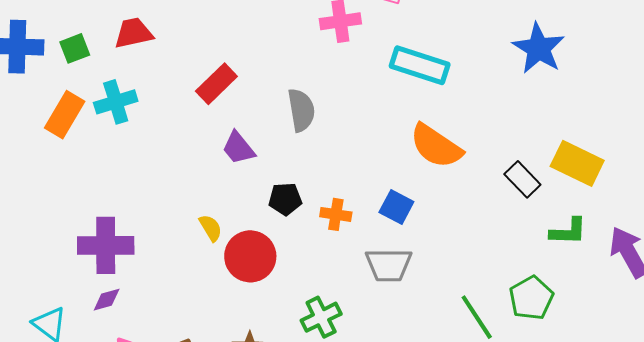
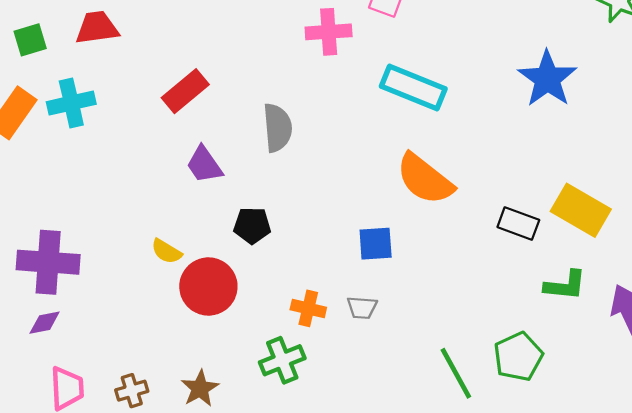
black rectangle: (522, 179) -> (518, 223), turned -30
blue square: (396, 207) -> (376, 244), turned -36
orange cross: (336, 214) -> (308, 308), moved
yellow semicircle: (211, 228) -> (166, 251), turned 148
gray trapezoid: (389, 265) -> (362, 308), size x0.6

